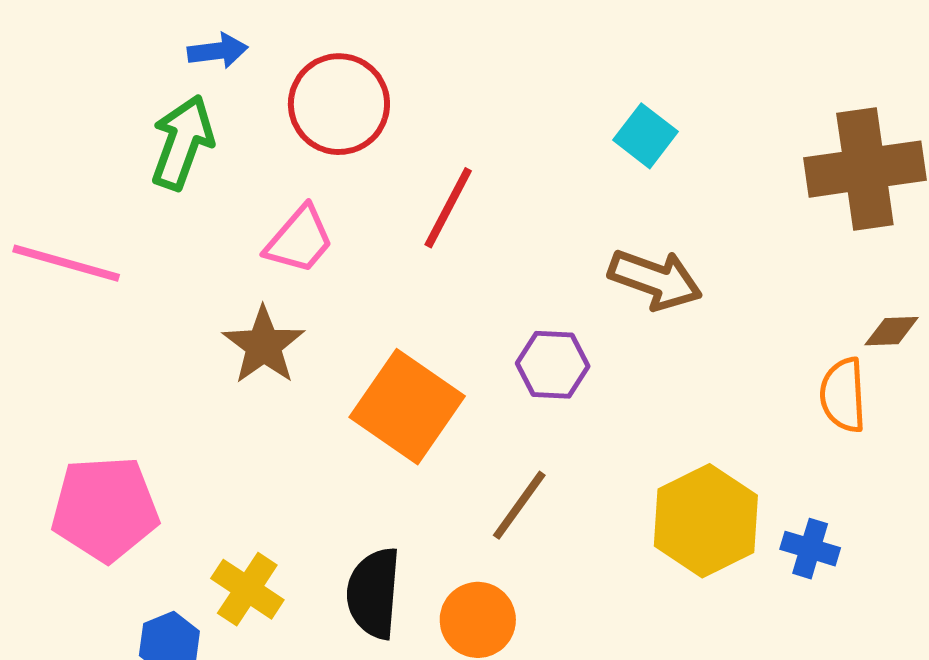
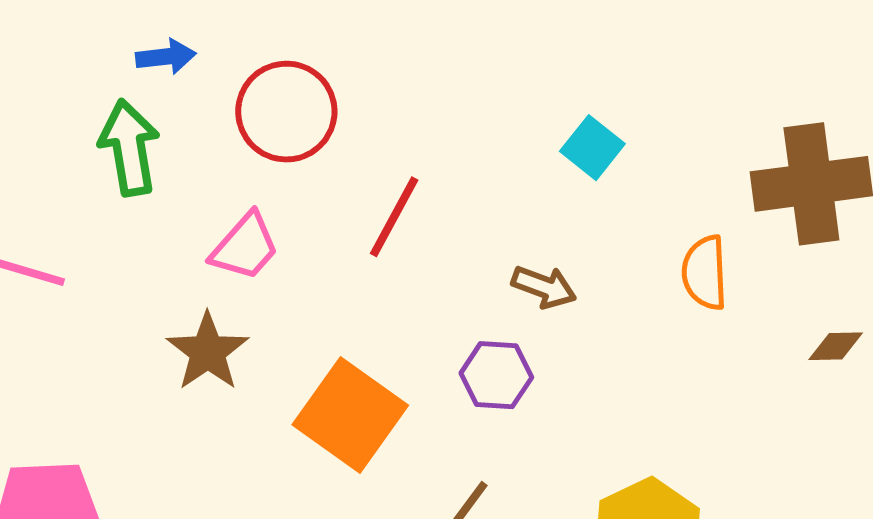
green arrow: (182, 142) -> (129, 148), turned -30
brown arrow: (655, 280) -> (544, 287), moved, size x0.7
orange semicircle: (843, 395) -> (705, 273), moved

